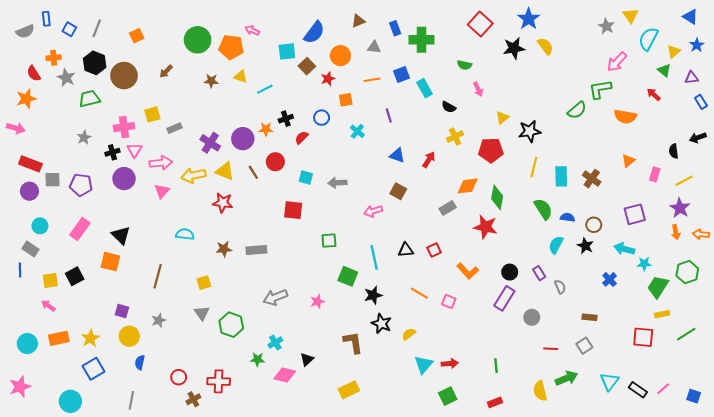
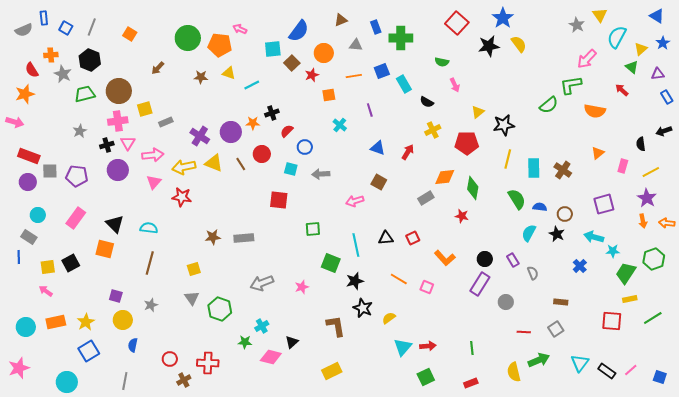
orange square: (137, 36) -> (130, 34), turned -32
brown circle: (124, 76) -> (119, 91), moved
blue circle: (322, 118) -> (305, 147), moved
red star: (223, 203) -> (182, 197), moved
red star: (486, 227) -> (462, 216), size x0.6
cyan semicircle: (185, 234) -> (149, 228), moved

